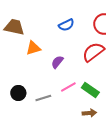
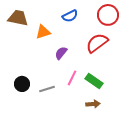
orange triangle: (33, 48) -> (43, 32), moved
pink line: (68, 87) -> (72, 78), turned -35

